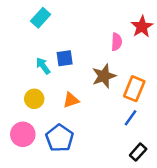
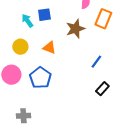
orange rectangle: (134, 89) -> (103, 19), moved
orange triangle: (71, 100) -> (49, 48), turned 40

